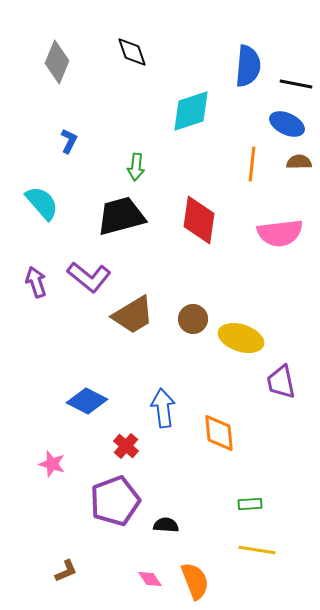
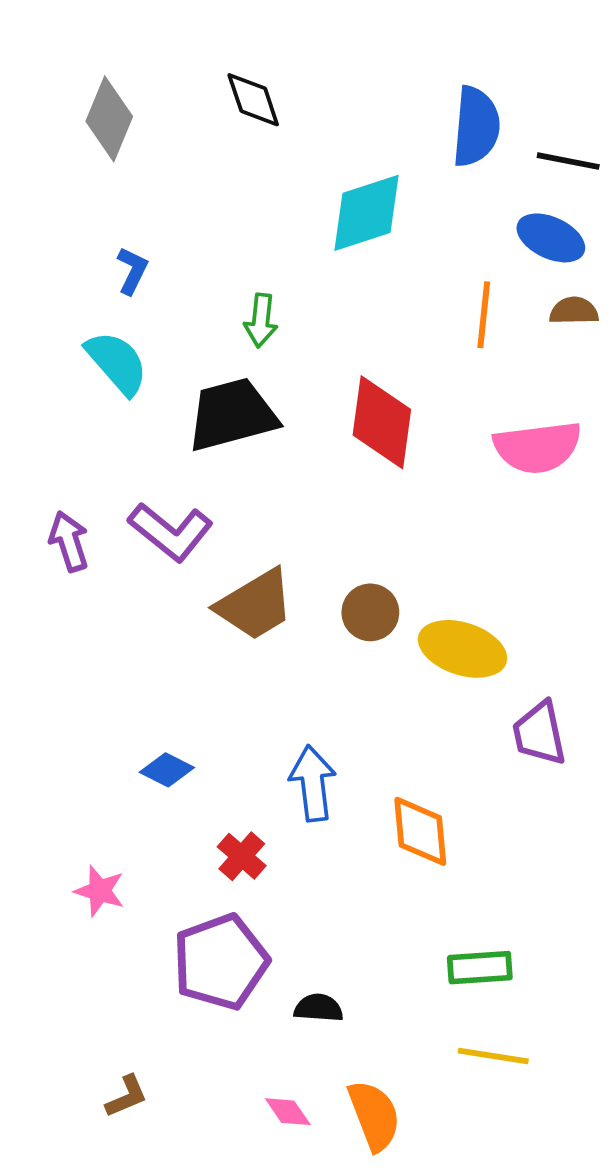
cyan semicircle: (42, 203) -> (117, 363), moved
blue diamond: (87, 401) -> (167, 770), size x0.7
green rectangle: (250, 504) -> (480, 968), size x1.4

